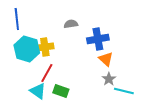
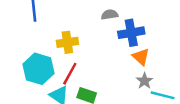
gray semicircle: (71, 24) -> (110, 15), moved
cyan hexagon: (27, 49) -> (39, 69), moved

